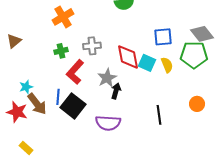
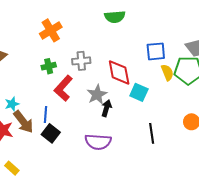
cyan square: (147, 63) -> (139, 92), moved
yellow semicircle: (167, 65) -> (167, 72), moved
black square: (73, 106) -> (51, 133), moved, size x0.7

